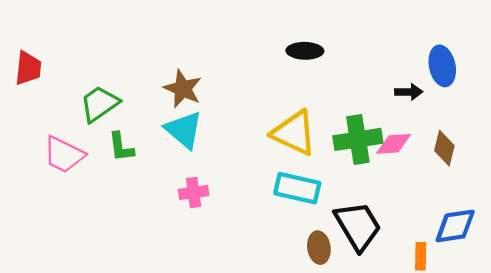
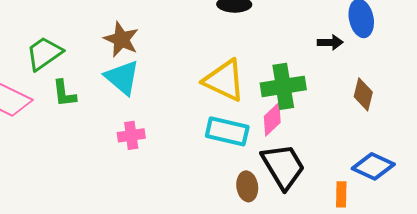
pink diamond: (394, 144) -> (272, 119), moved, turned -40
blue diamond: (455, 226) -> (373, 166), turned 33

